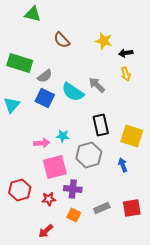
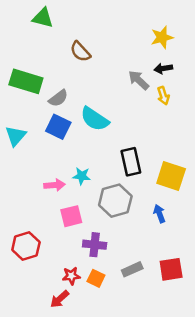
yellow star: (104, 41) -> (162, 37), moved, turned -30
gray arrow: (97, 85) -> (139, 80), moved
pink square: (55, 167) -> (71, 216), size x0.7
red star: (49, 199) -> (71, 276), moved

